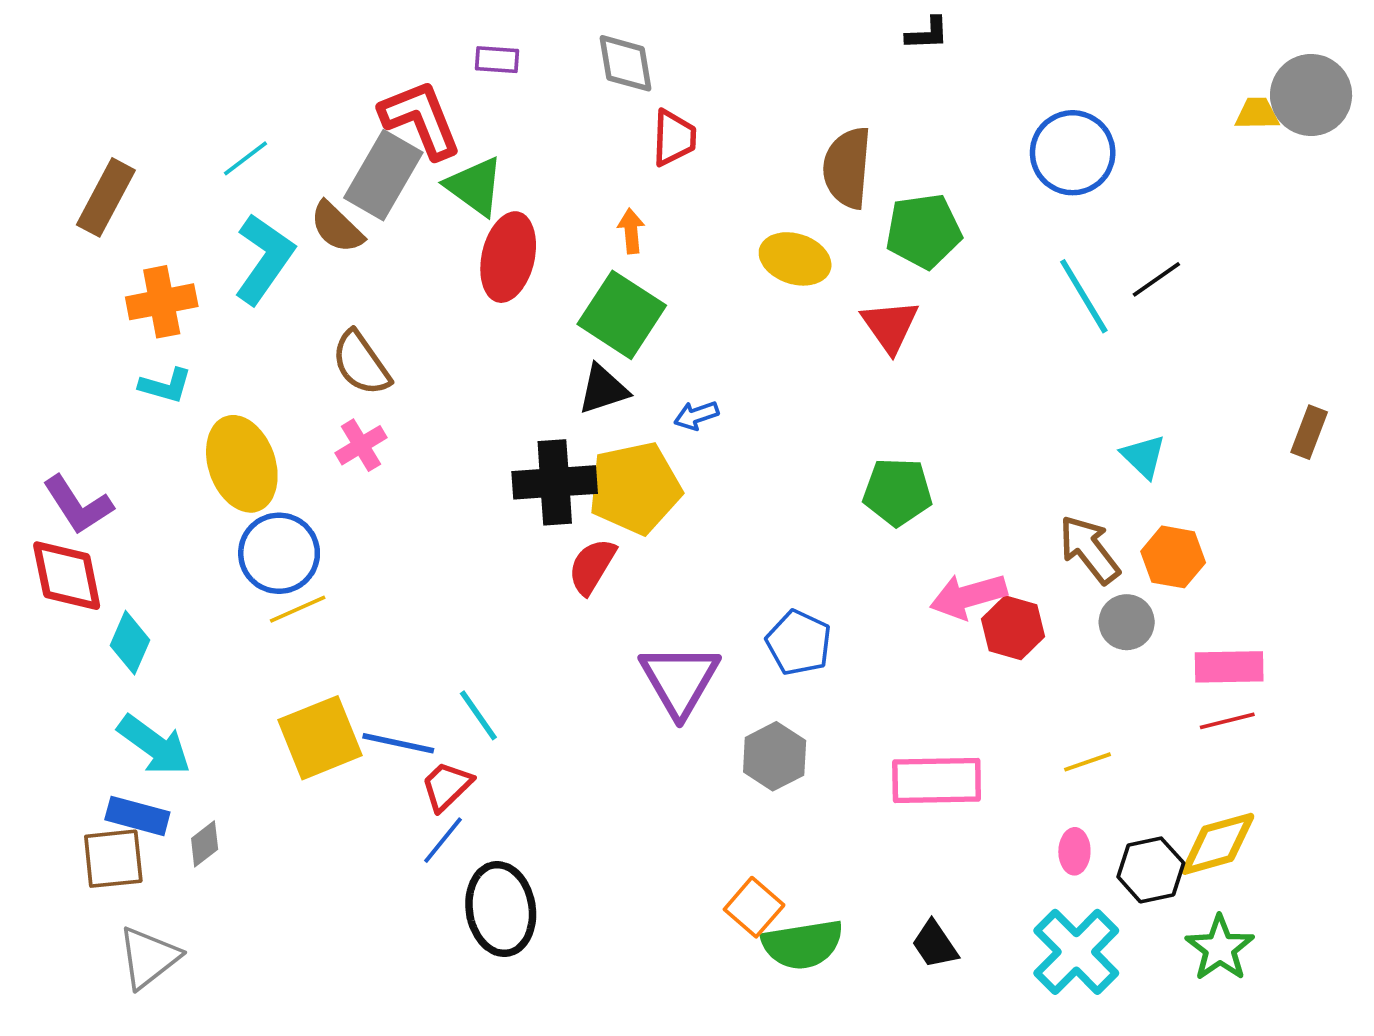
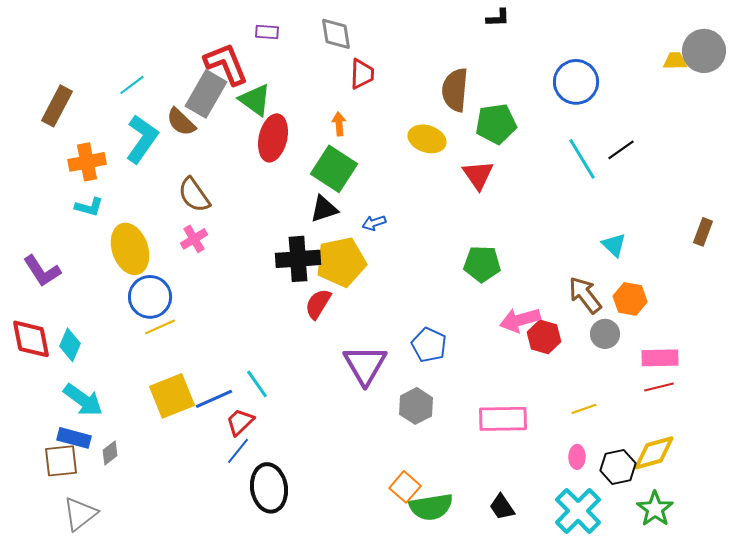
red diamond: (67, 576) -> (31, 339), moved
blue line: (398, 743) -> (214, 399), turned -36

